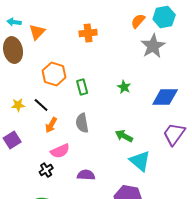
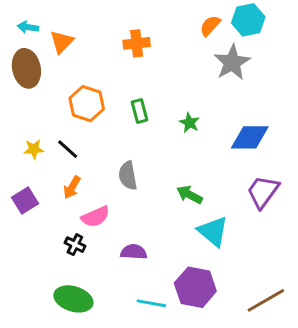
green rectangle: (82, 87) -> (140, 111), moved
orange arrow: (51, 125) -> (72, 187), moved
black cross: (46, 170) -> (75, 245), turned -32

